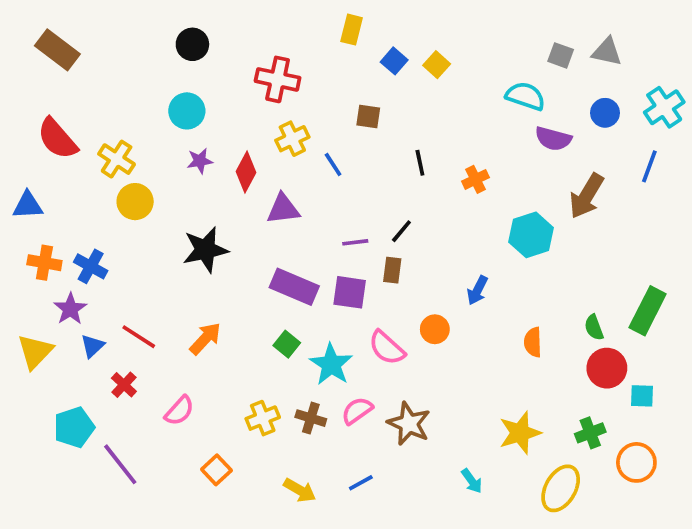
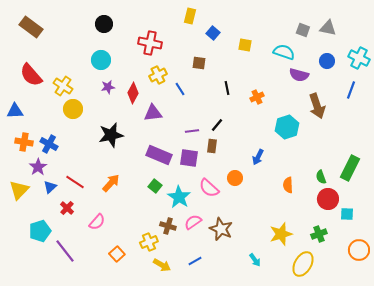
yellow square: (437, 65) -> (245, 45), moved, turned -32
cyan cross: (664, 107) -> (359, 58), turned -30
brown arrow: (587, 196) -> (317, 106), turned -50
yellow cross: (263, 418) -> (149, 242), moved
orange circle: (636, 462) -> (359, 250), moved

